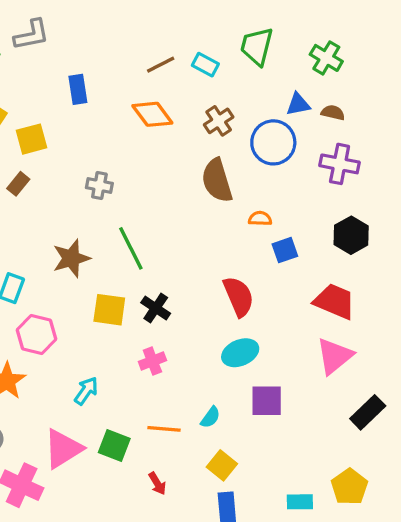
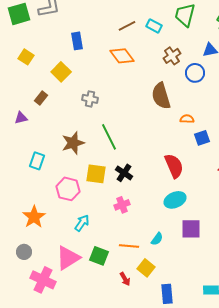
brown cross: (219, 121) -> (172, 56), moved
yellow square: (32, 139) -> (61, 72), moved, turned -30
blue circle: (273, 142) -> (195, 73), size x0.7
pink hexagon: (36, 335) -> (68, 189), moved
yellow square: (222, 465) -> (146, 268), moved

